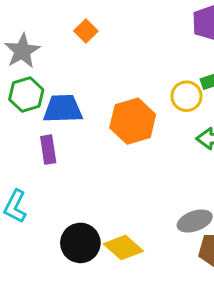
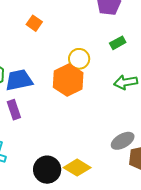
orange square: (86, 31) -> (34, 23), moved
yellow circle: (186, 96) -> (79, 59), moved

